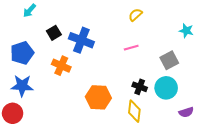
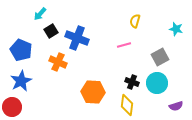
cyan arrow: (29, 11) -> (40, 14), moved
yellow semicircle: (135, 15) -> (135, 21), moved, turned -32
blue pentagon: (22, 53) -> (21, 50), turned -30
blue star: (22, 86) -> (21, 81), turned -30

